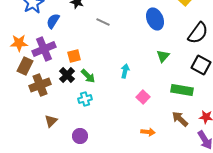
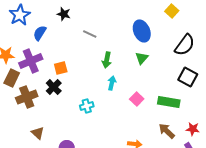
green triangle: (163, 56) -> (142, 58), moved
green arrow: (88, 76) -> (107, 60), moved, turned 56
pink square: (143, 97) -> (137, 99), moved
cyan cross: (85, 99) -> (87, 106), moved
brown triangle: (51, 121) -> (38, 133), turned -32

